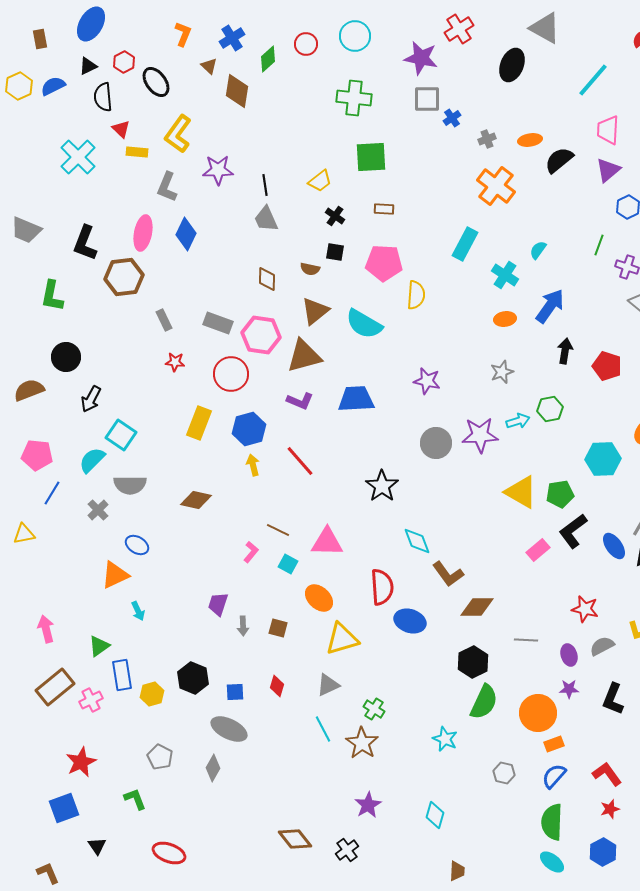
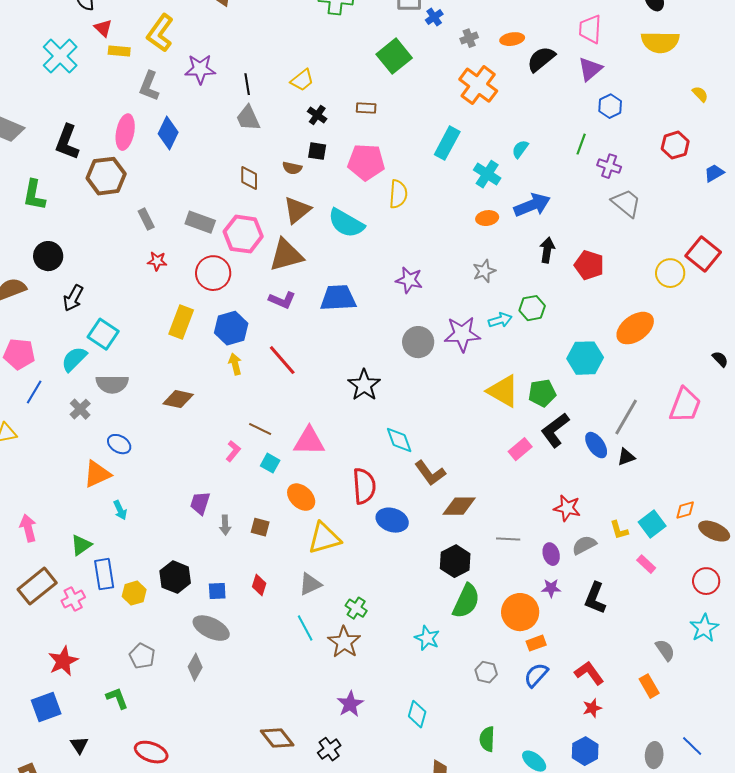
green square: (371, 157) -> (394, 56), moved, turned -36
blue arrow: (550, 306) -> (532, 205), turned 33
green semicircle: (552, 822) -> (487, 739), moved, size x0.7

